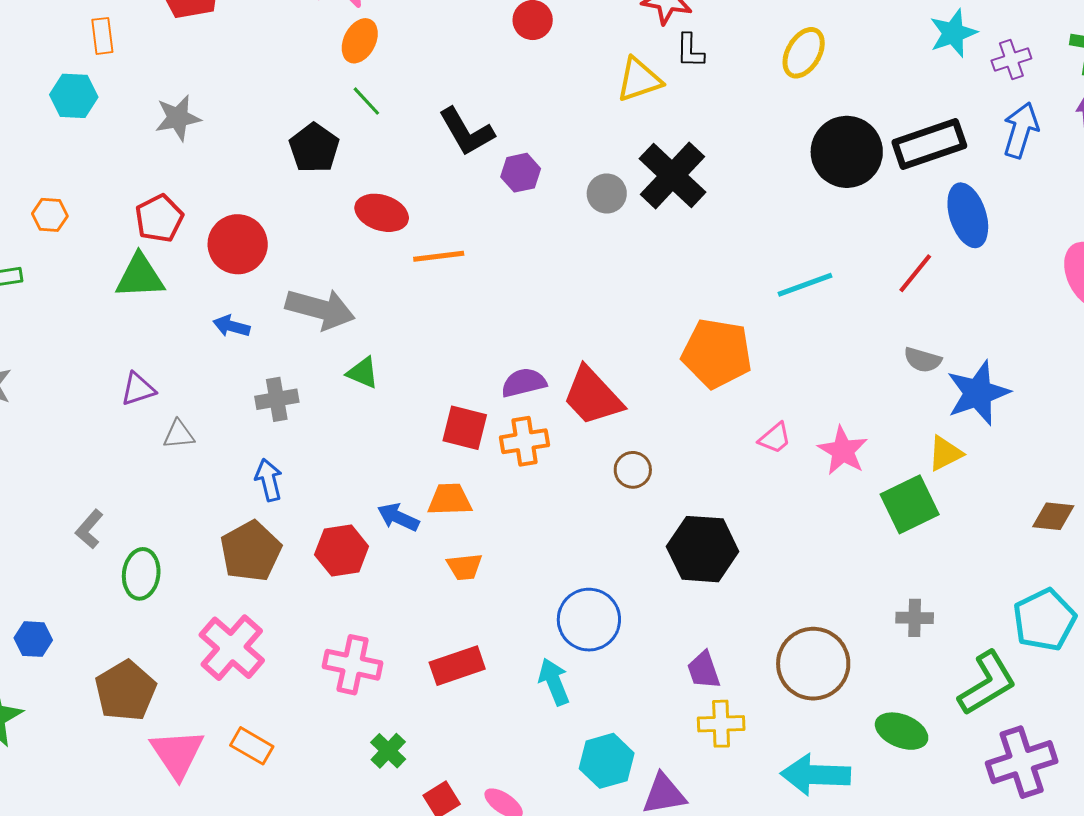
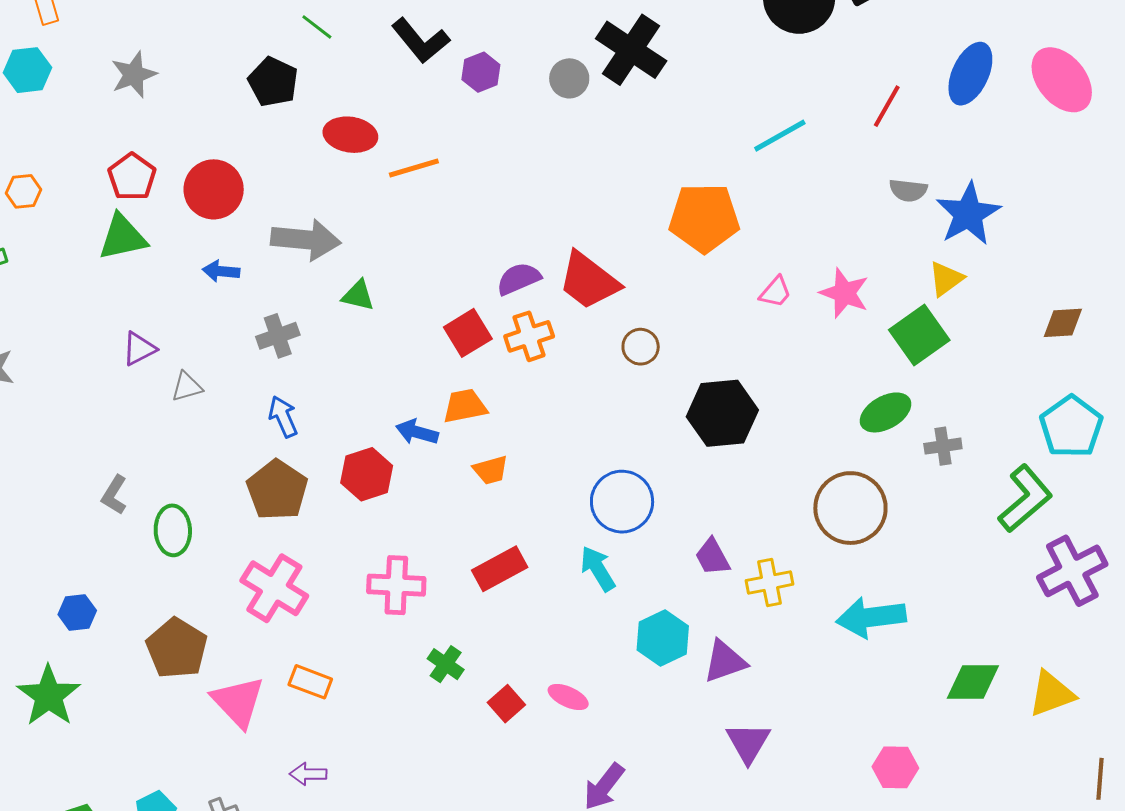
blue ellipse: (968, 215) -> (970, 74), moved, turned 52
red square: (465, 428) -> (468, 333), turned -36
purple trapezoid: (704, 670) -> (712, 557), moved
green ellipse: (902, 731) -> (886, 412), moved, turned -42

